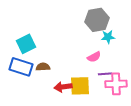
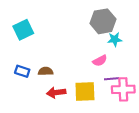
cyan square: (26, 44) -> (23, 30), moved
blue rectangle: (21, 67) -> (22, 71), size x0.6
red arrow: (63, 87) -> (56, 93), moved

